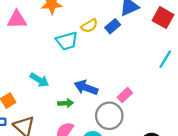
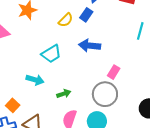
cyan trapezoid: (67, 41) -> (51, 54), moved
blue arrow: (86, 88) -> (90, 46), moved

